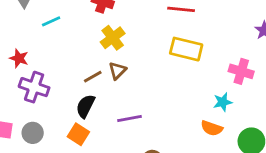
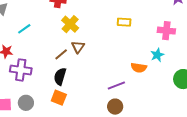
cyan line: (51, 21) -> (24, 29), moved
yellow rectangle: (186, 49) -> (124, 22), size x0.6
purple line: (130, 118) -> (116, 85), moved
orange semicircle: (212, 128) -> (139, 68), moved

